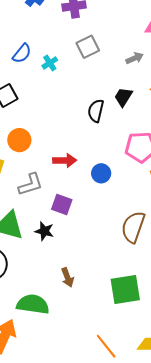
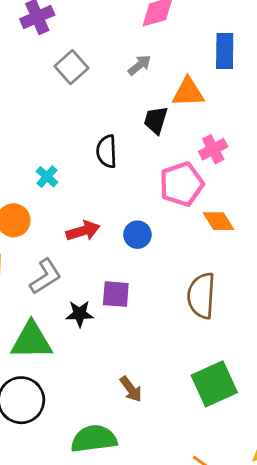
cyan cross: (50, 63) -> (47, 177), moved
black trapezoid: (123, 97) -> (156, 120), moved
purple square: (62, 205) -> (116, 294), moved
black star: (44, 231) -> (80, 314), moved

